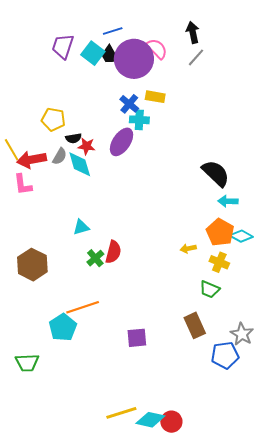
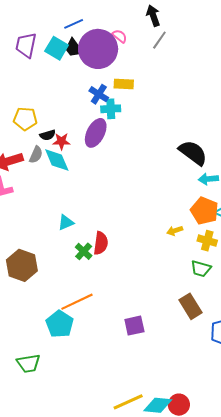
pink semicircle: (157, 49) -> (120, 36), size x0.7

